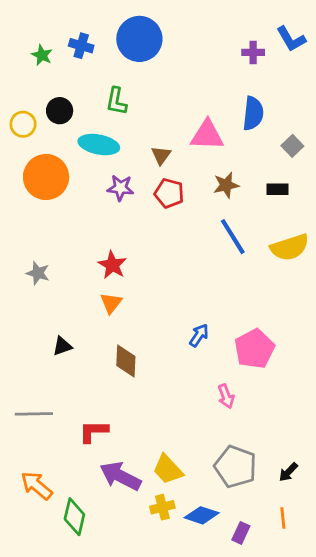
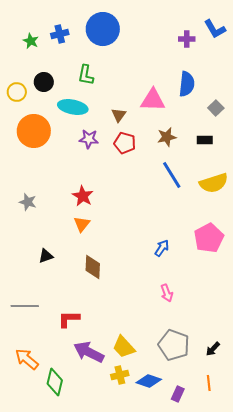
blue cross: (81, 46) -> (60, 34), turned -30
blue arrow: (199, 335) -> (162, 248), moved
pink pentagon: (254, 349) -> (209, 238), moved

